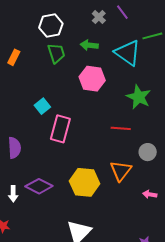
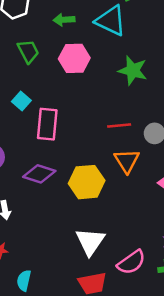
green trapezoid: (56, 53) -> (28, 51), moved
red line: (121, 128) -> (119, 125), moved
purple diamond: (39, 186) -> (39, 174), moved

